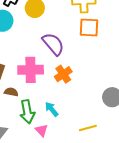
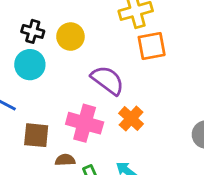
pink cross: (31, 70) -> (85, 123), turned 30

